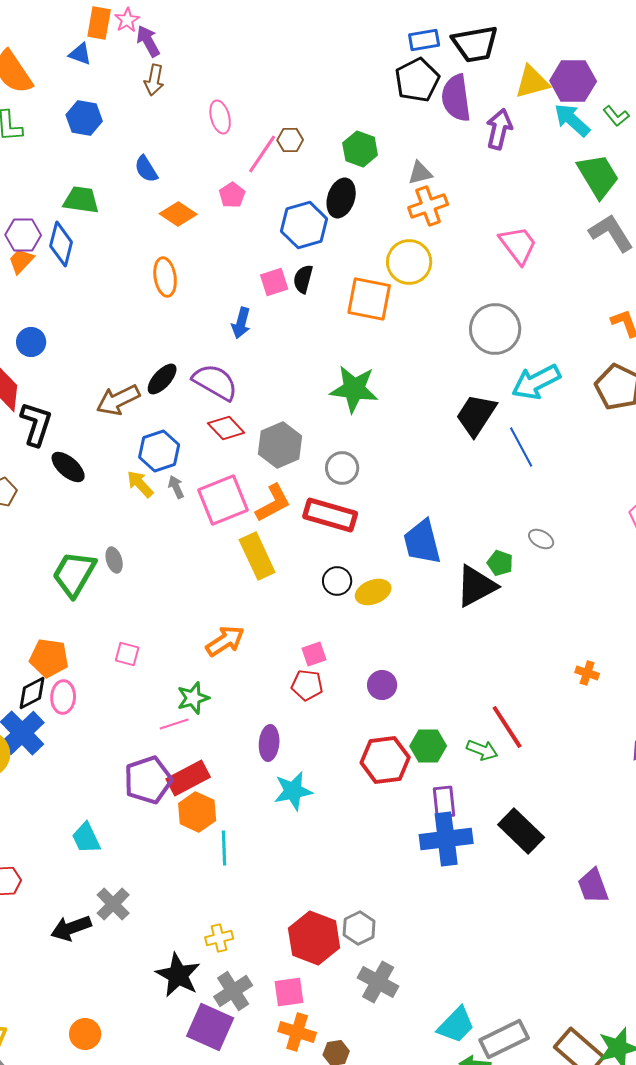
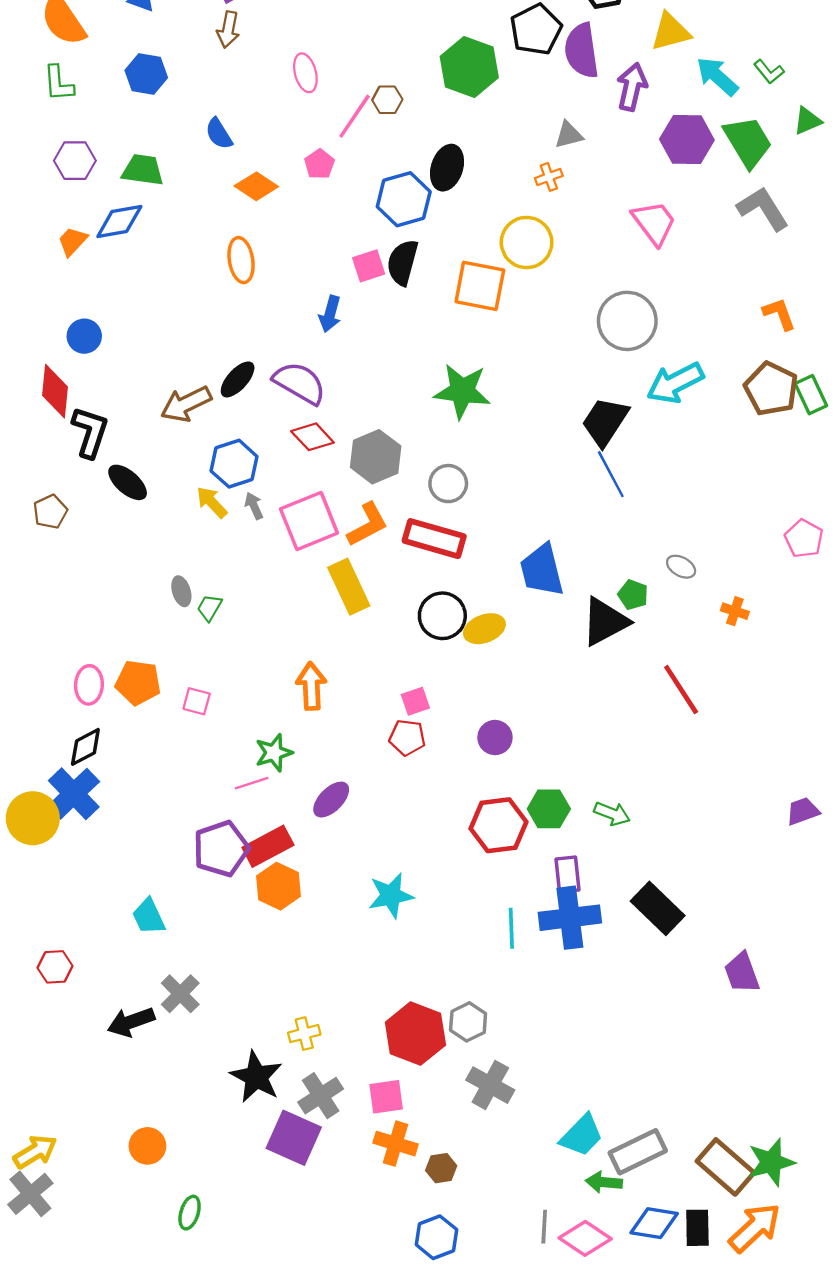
purple hexagon: (573, 81) -> (687, 140), moved
green hexagon: (360, 149) -> (469, 67), moved, size x1.4
gray triangle: (420, 173) -> (569, 135), moved
orange cross: (428, 206) -> (549, 177), size x0.6
purple hexagon: (23, 235) -> (75, 161), moved
blue diamond: (61, 244) -> (119, 221), turned 66
black semicircle: (303, 279) -> (403, 262), size x1.4
blue line: (521, 447) -> (611, 474), moved
green trapezoid: (74, 574) -> (209, 608), moved, size x0.5
black circle: (337, 581) -> (442, 616), size x1.4
orange arrow: (225, 641) -> (311, 686), turned -60
orange pentagon: (49, 658) -> (138, 683), moved
orange cross: (587, 673) -> (735, 611), moved
pink ellipse: (63, 697) -> (89, 685), moved
red line: (507, 727) -> (681, 690), moved
purple ellipse: (269, 743) -> (331, 800), moved, turned 40
cyan star: (293, 791) -> (391, 895), moved
cyan line: (224, 848) -> (511, 928), moved

